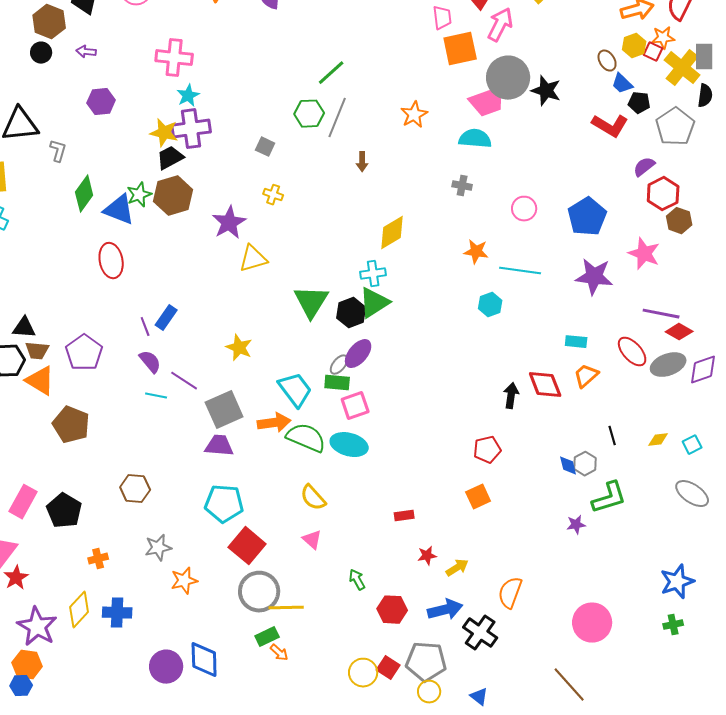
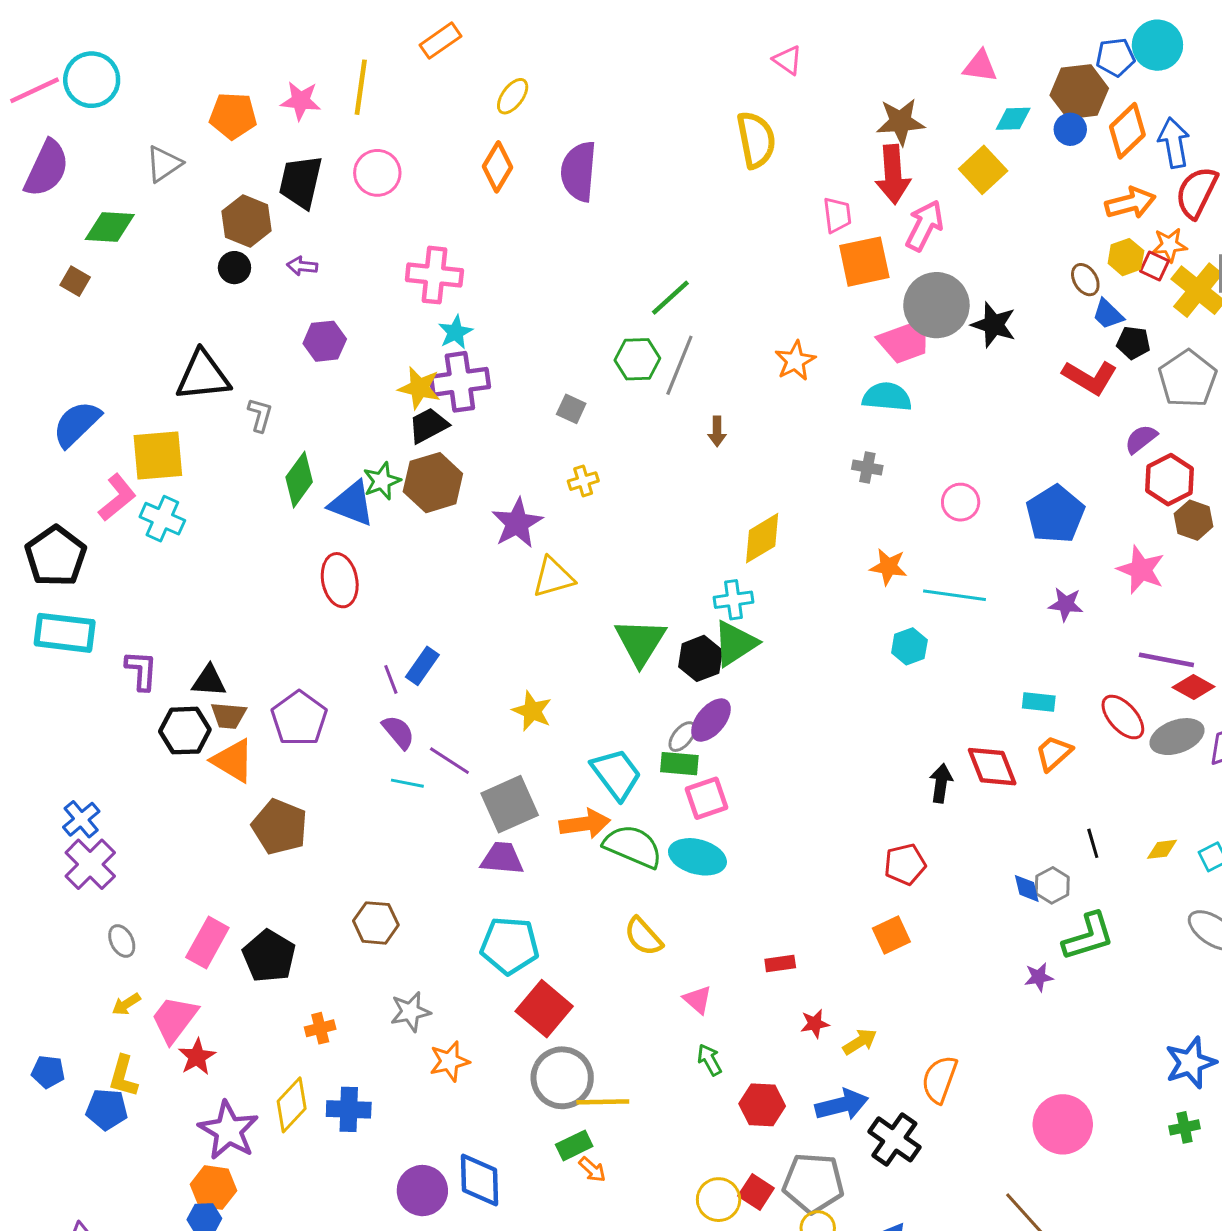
yellow cross: (273, 195) -> (583, 481), turned -36
purple star: (594, 277) -> (1066, 604), size x0.6
pink triangle: (312, 540) -> (697, 1000), moved

